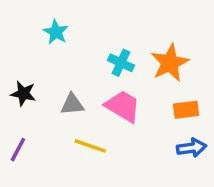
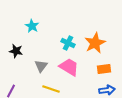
black star: (23, 94) -> (16, 51), moved
gray triangle: (72, 104) -> (41, 66), turned -48

